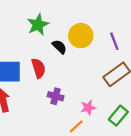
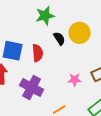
purple cross: (56, 96) -> (32, 87), moved, size x1.6
pink star: (88, 108) -> (75, 80), moved

